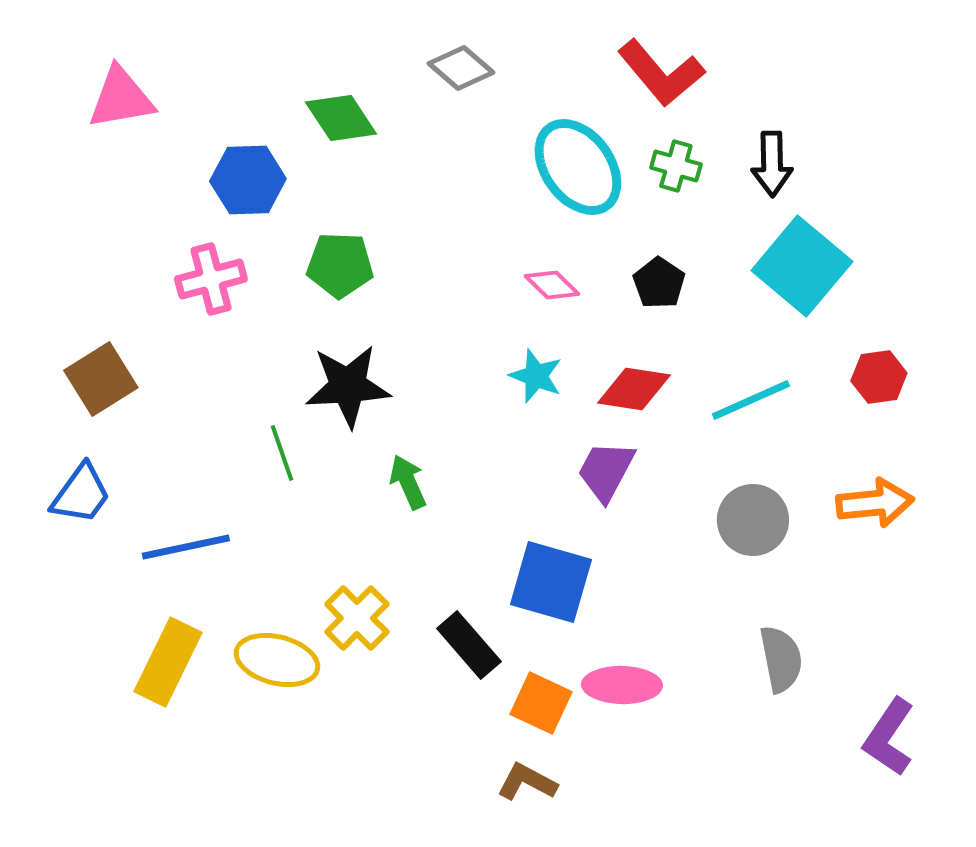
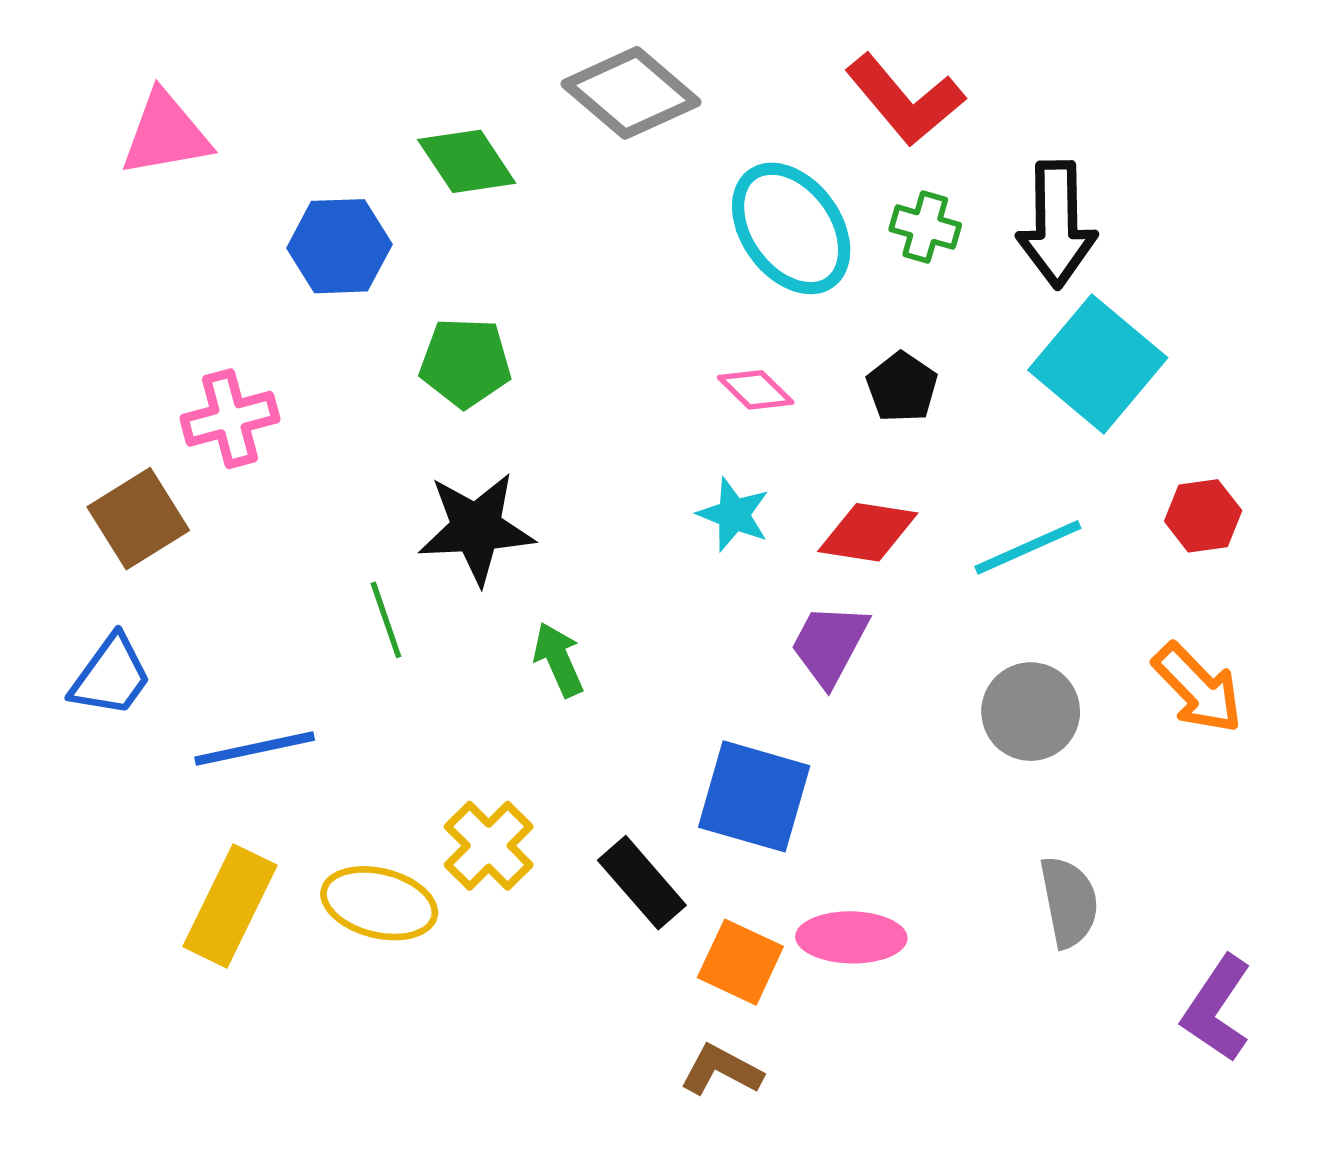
gray diamond: (461, 68) -> (631, 93), size x1.5
black arrow: (772, 164) -> (1057, 224), size x1.4
pink cross: (211, 279) -> (230, 419), moved
orange arrow: (875, 503) -> (1198, 688), turned 52

